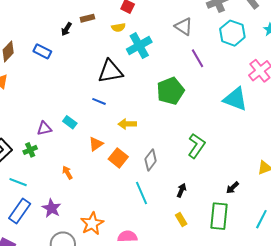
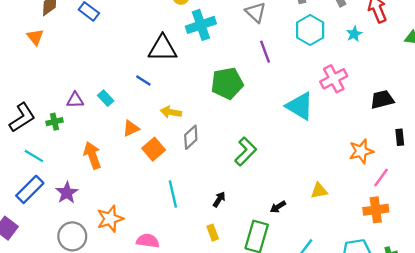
gray diamond: (151, 160) -> (191, 137), moved
orange arrow: (67, 173) -> (92, 155), size x1.6

